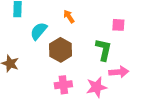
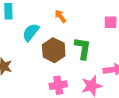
green L-shape: (104, 50) -> (83, 48), moved

